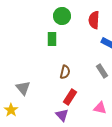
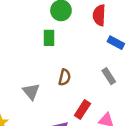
gray triangle: (23, 88) -> (31, 92), moved
red rectangle: (70, 97) -> (82, 110), moved

